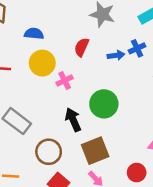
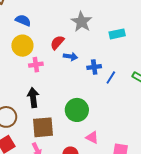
blue cross: (137, 48) -> (94, 67), moved
blue arrow: (116, 55) -> (70, 57), moved
green circle: (104, 104) -> (77, 110), moved

